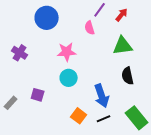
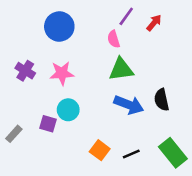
green triangle: (123, 46) -> (121, 69), moved
pink star: (67, 52) -> (62, 73), moved
cyan circle: (69, 78) -> (68, 110), moved
blue arrow: (102, 96) -> (129, 105), moved, turned -50

